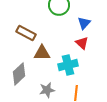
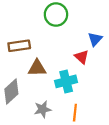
blue triangle: (84, 23) -> (95, 39), moved
brown rectangle: (26, 33) -> (19, 46), turned -36

